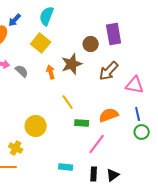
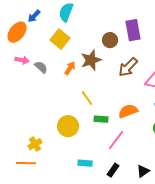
orange arrow: (51, 72) -> (70, 68), turned 48
yellow circle: (36, 126) -> (68, 126), moved
yellow cross: (16, 148) -> (35, 144), turned 32
black rectangle: (94, 174) -> (113, 170), turned 32
black triangle: (113, 175) -> (143, 171), moved

